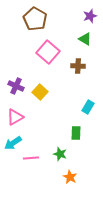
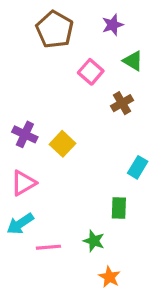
purple star: (90, 16) -> (113, 25), moved
pink square: (48, 52) -> (91, 72), moved, size x0.7
brown cross: (78, 66) -> (122, 103), turned -32

